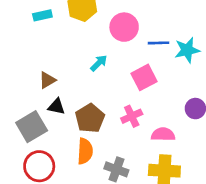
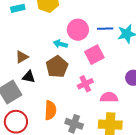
pink circle: (124, 27) -> (78, 30), moved
cyan arrow: (99, 63) -> (60, 44), turned -120
brown pentagon: (90, 118) -> (57, 67), moved

